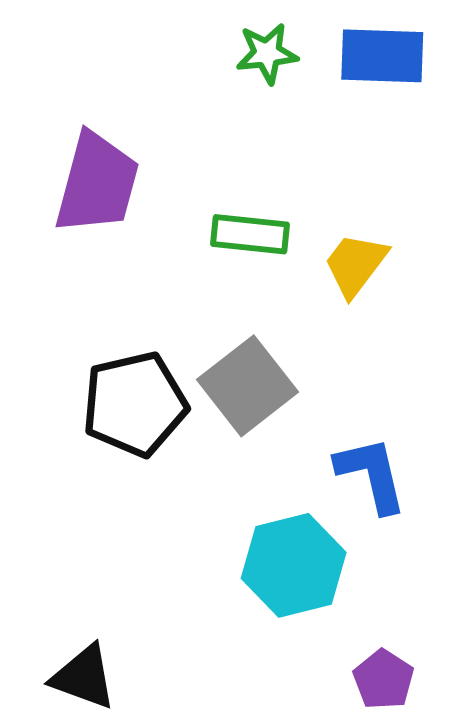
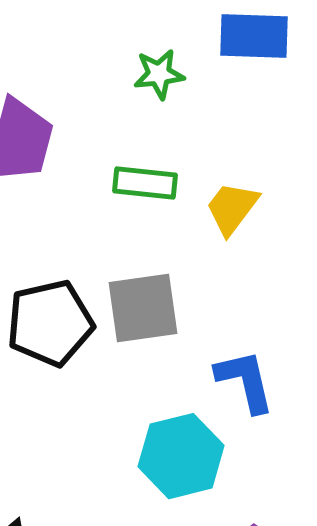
green star: (267, 53) -> (159, 74), moved
gray square: (248, 386) -> (143, 308), turned 30

